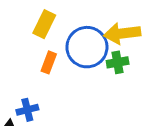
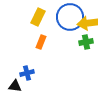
blue circle: (87, 47) -> (70, 17), moved

